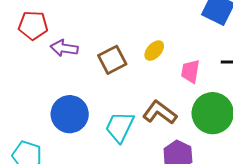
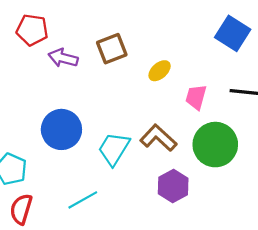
brown square: (112, 60) -> (112, 49), moved

